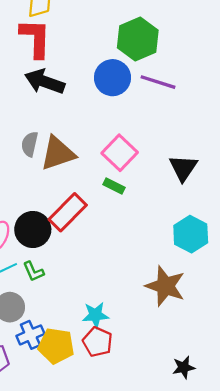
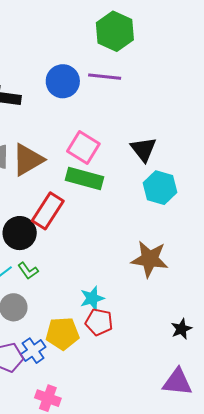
green hexagon: (138, 39) -> (115, 31), moved
green rectangle: (114, 186) -> (85, 178), size x1.8
cyan hexagon: (191, 234) -> (160, 188), moved
blue cross: (30, 335) -> (33, 351), moved

